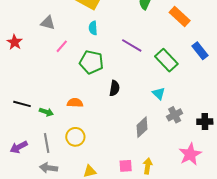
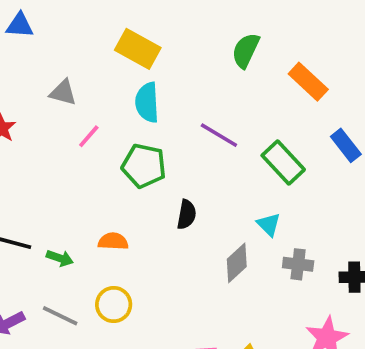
cyan semicircle: (93, 28) -> (147, 102), size x1.5
gray cross: (175, 115) -> (298, 264), turned 35
gray diamond: (142, 127) -> (237, 263), moved
gray line: (47, 143) -> (60, 316), turned -54

